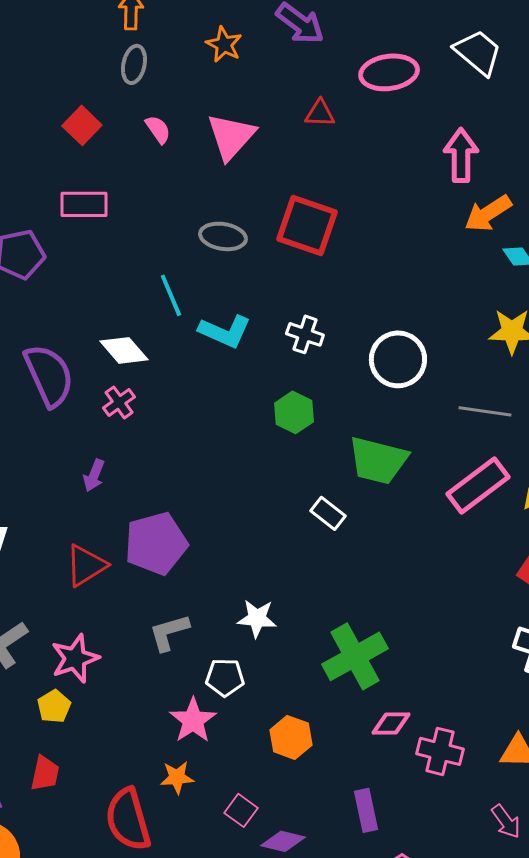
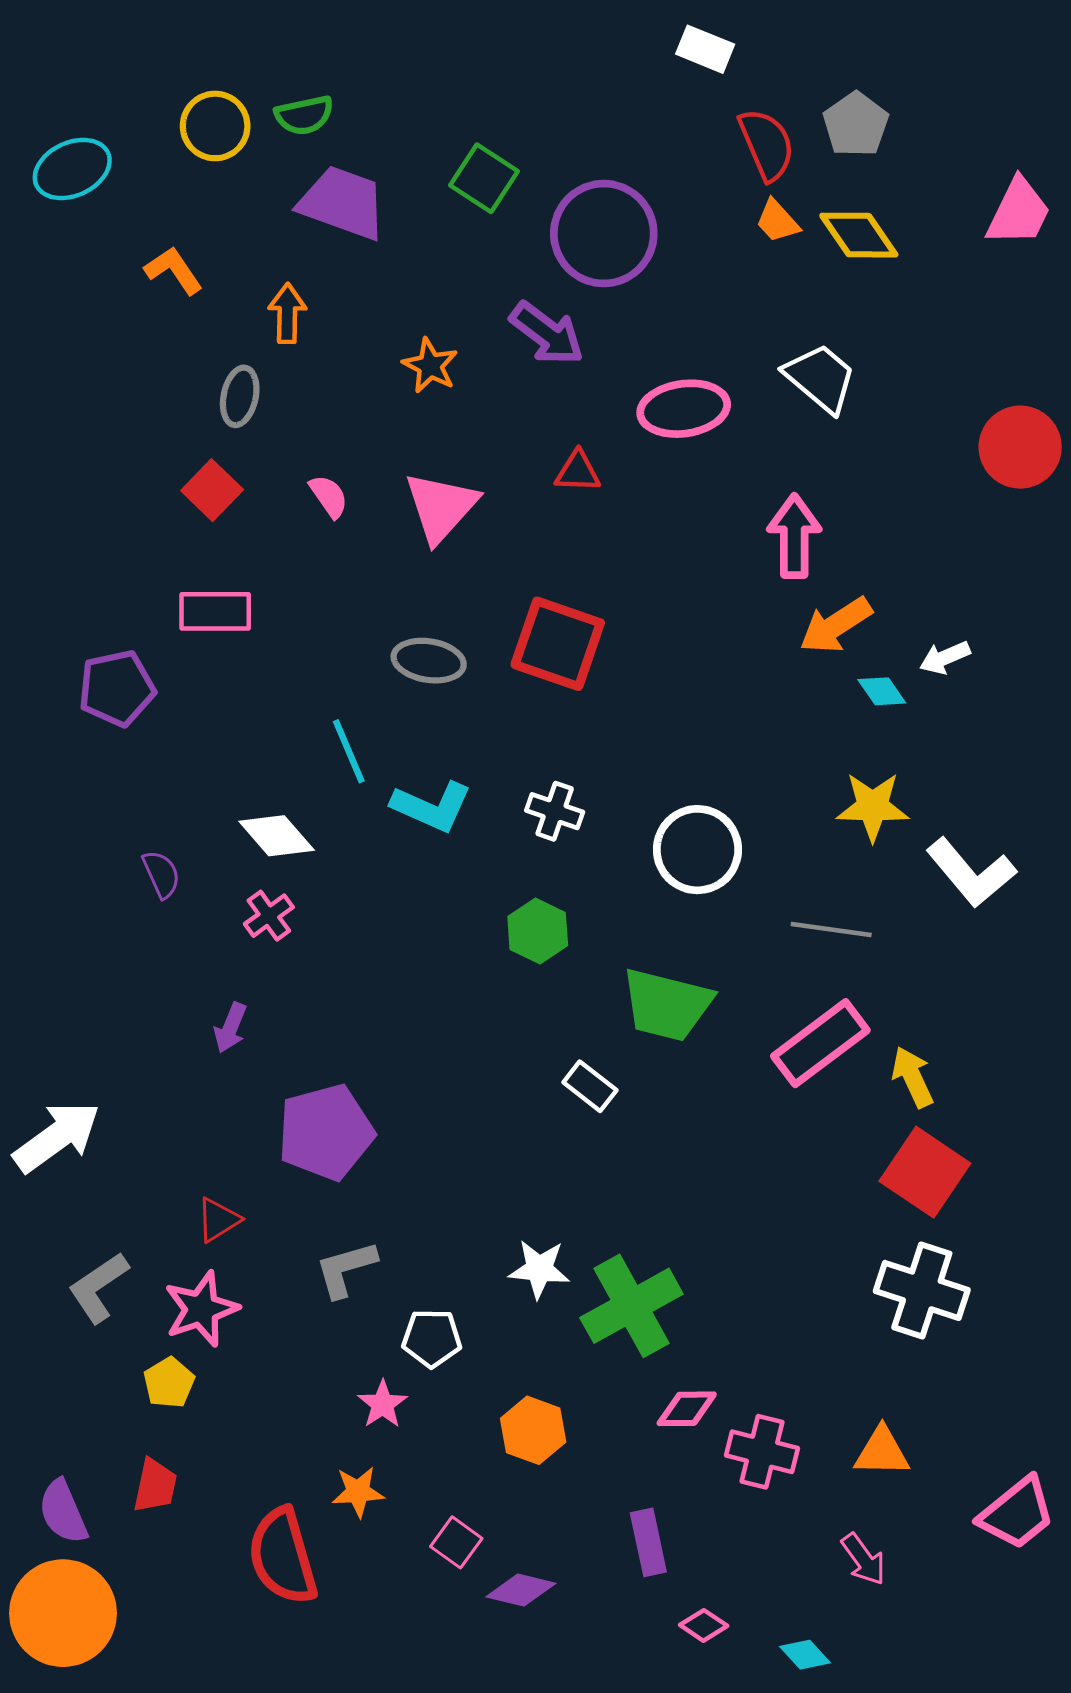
gray ellipse: (134, 64) -> (240, 396), moved
purple semicircle: (49, 375) -> (161, 874), size x0.5
red triangle: (86, 565) -> (218, 1220), moved, size x0.7
white star: (257, 618) -> (539, 1269), moved
pink star: (193, 720) -> (383, 1404), size x0.7

